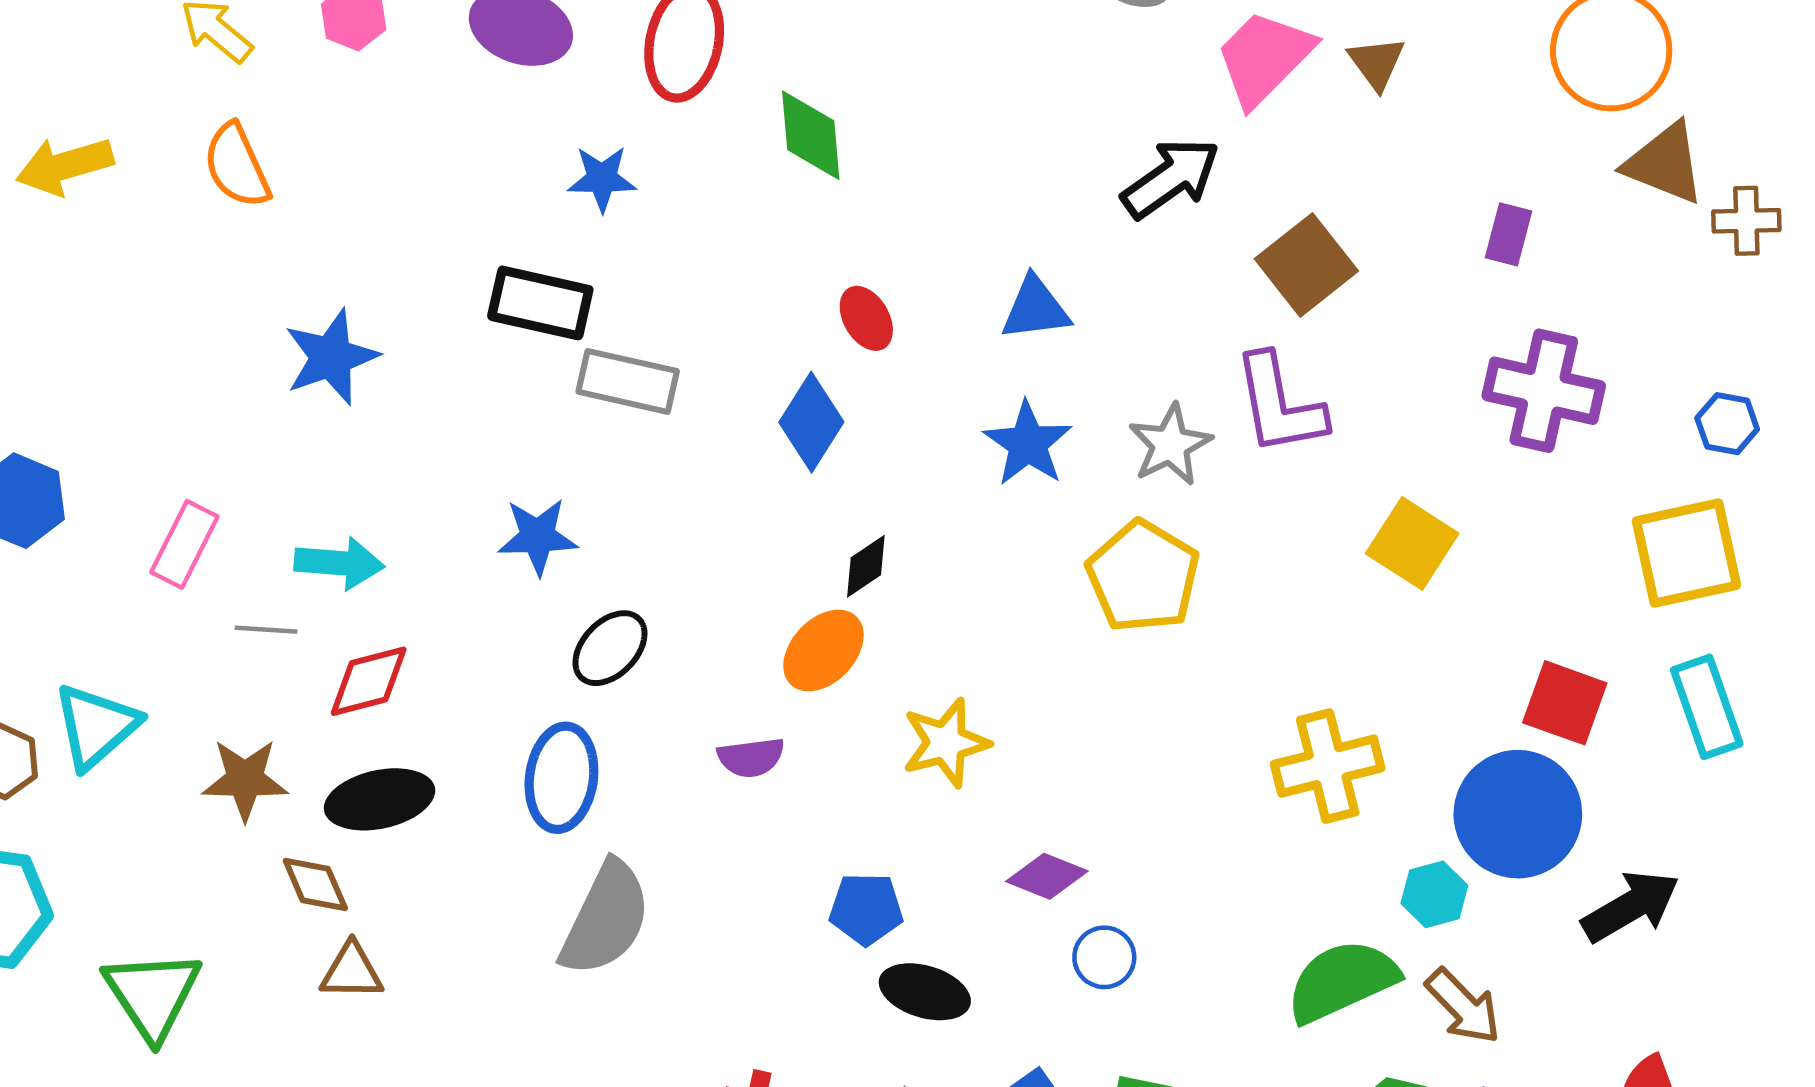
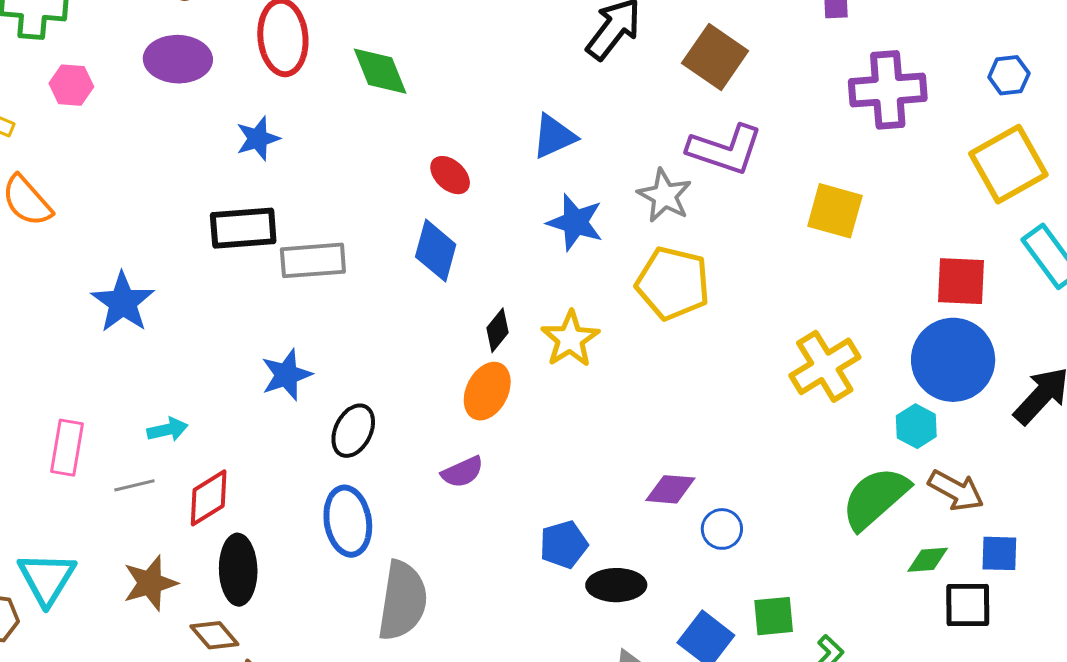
purple L-shape: (1279, 404) -> (725, 149), turned -44
cyan arrow: (339, 563) -> (168, 430), size x0.7
yellow star: (946, 743) -> (570, 339), moved
black ellipse: (380, 799) -> (238, 570), turned -62

